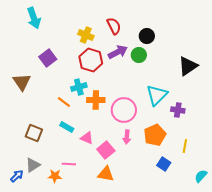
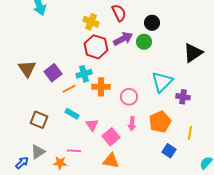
purple square: (48, 58) -> (53, 73), moved
orange line: (64, 102) -> (69, 89), turned -64
pink circle: (124, 110) -> (129, 97), size x0.7
pink triangle: (87, 138) -> (92, 125), turned 32

